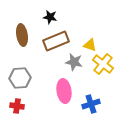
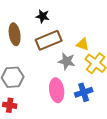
blue cross: (91, 104) -> (84, 92), moved

